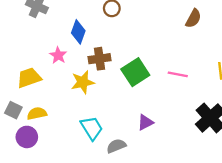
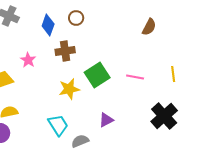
blue diamond: (78, 32) -> (48, 25), moved
brown cross: (100, 59) -> (65, 51), moved
yellow star: (83, 82) -> (69, 89), moved

